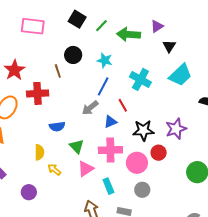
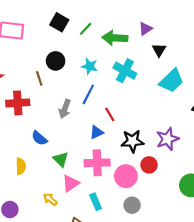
cyan cross: (140, 79) -> (125, 71), moved
gray arrow: (90, 108) -> (65, 109), moved, turned -30
blue semicircle: (57, 126) -> (39, 138), turned 49
yellow arrow: (54, 169) -> (50, 199), moved

